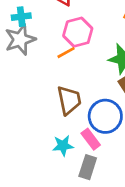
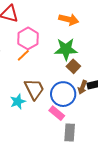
cyan star: (63, 146) -> (18, 102), moved
gray rectangle: (88, 167) -> (70, 133), moved

